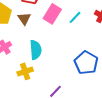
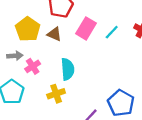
brown triangle: (24, 19) -> (54, 34), turned -32
blue pentagon: (86, 63) -> (121, 103), moved

